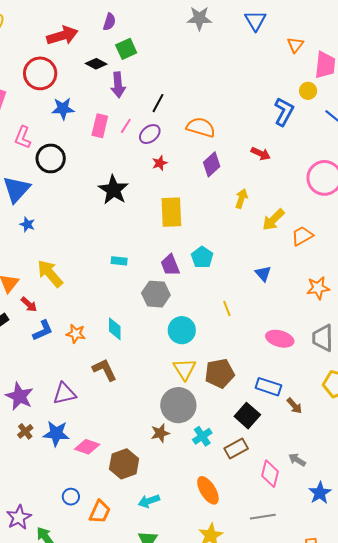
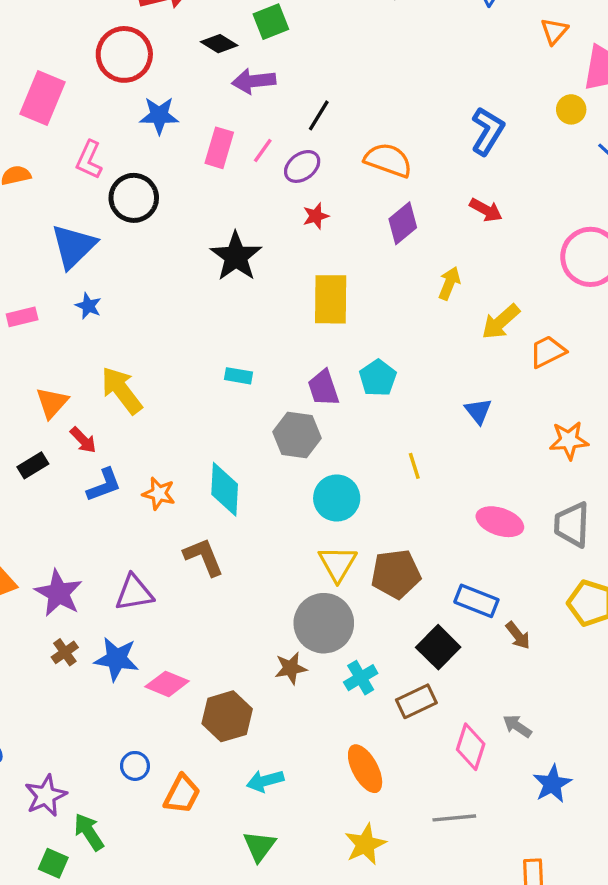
purple arrow: (118, 85) -> (254, 81), turned 85
blue L-shape: (284, 112) -> (487, 131), moved
cyan diamond: (115, 329) -> (225, 489), size x1.4

